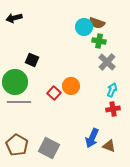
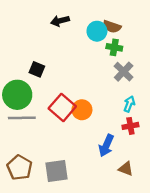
black arrow: (14, 18) -> (60, 21), moved
orange circle: (71, 86) -> (82, 110), moved
red square: (54, 93) -> (62, 107), size x1.6
blue arrow: (92, 138) -> (106, 146), moved
gray square: (49, 148) -> (57, 171), turned -35

